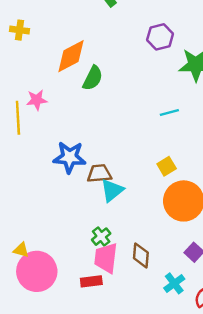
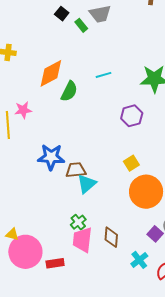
purple hexagon: (160, 37) -> (132, 116), moved
cyan line: (169, 113) -> (103, 75), moved
red rectangle: (91, 281) -> (55, 263), moved

